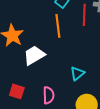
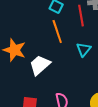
cyan triangle: (77, 73) -> (84, 49), moved

